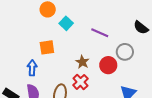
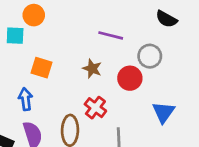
cyan square: (66, 23) -> (15, 36), moved, turned -32
orange square: (47, 47) -> (41, 68), turned 35
brown star: (82, 62) -> (92, 69), moved

